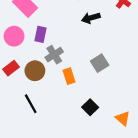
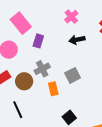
purple rectangle: (41, 34) -> (38, 41), moved
gray square: (100, 63) -> (73, 75), moved

